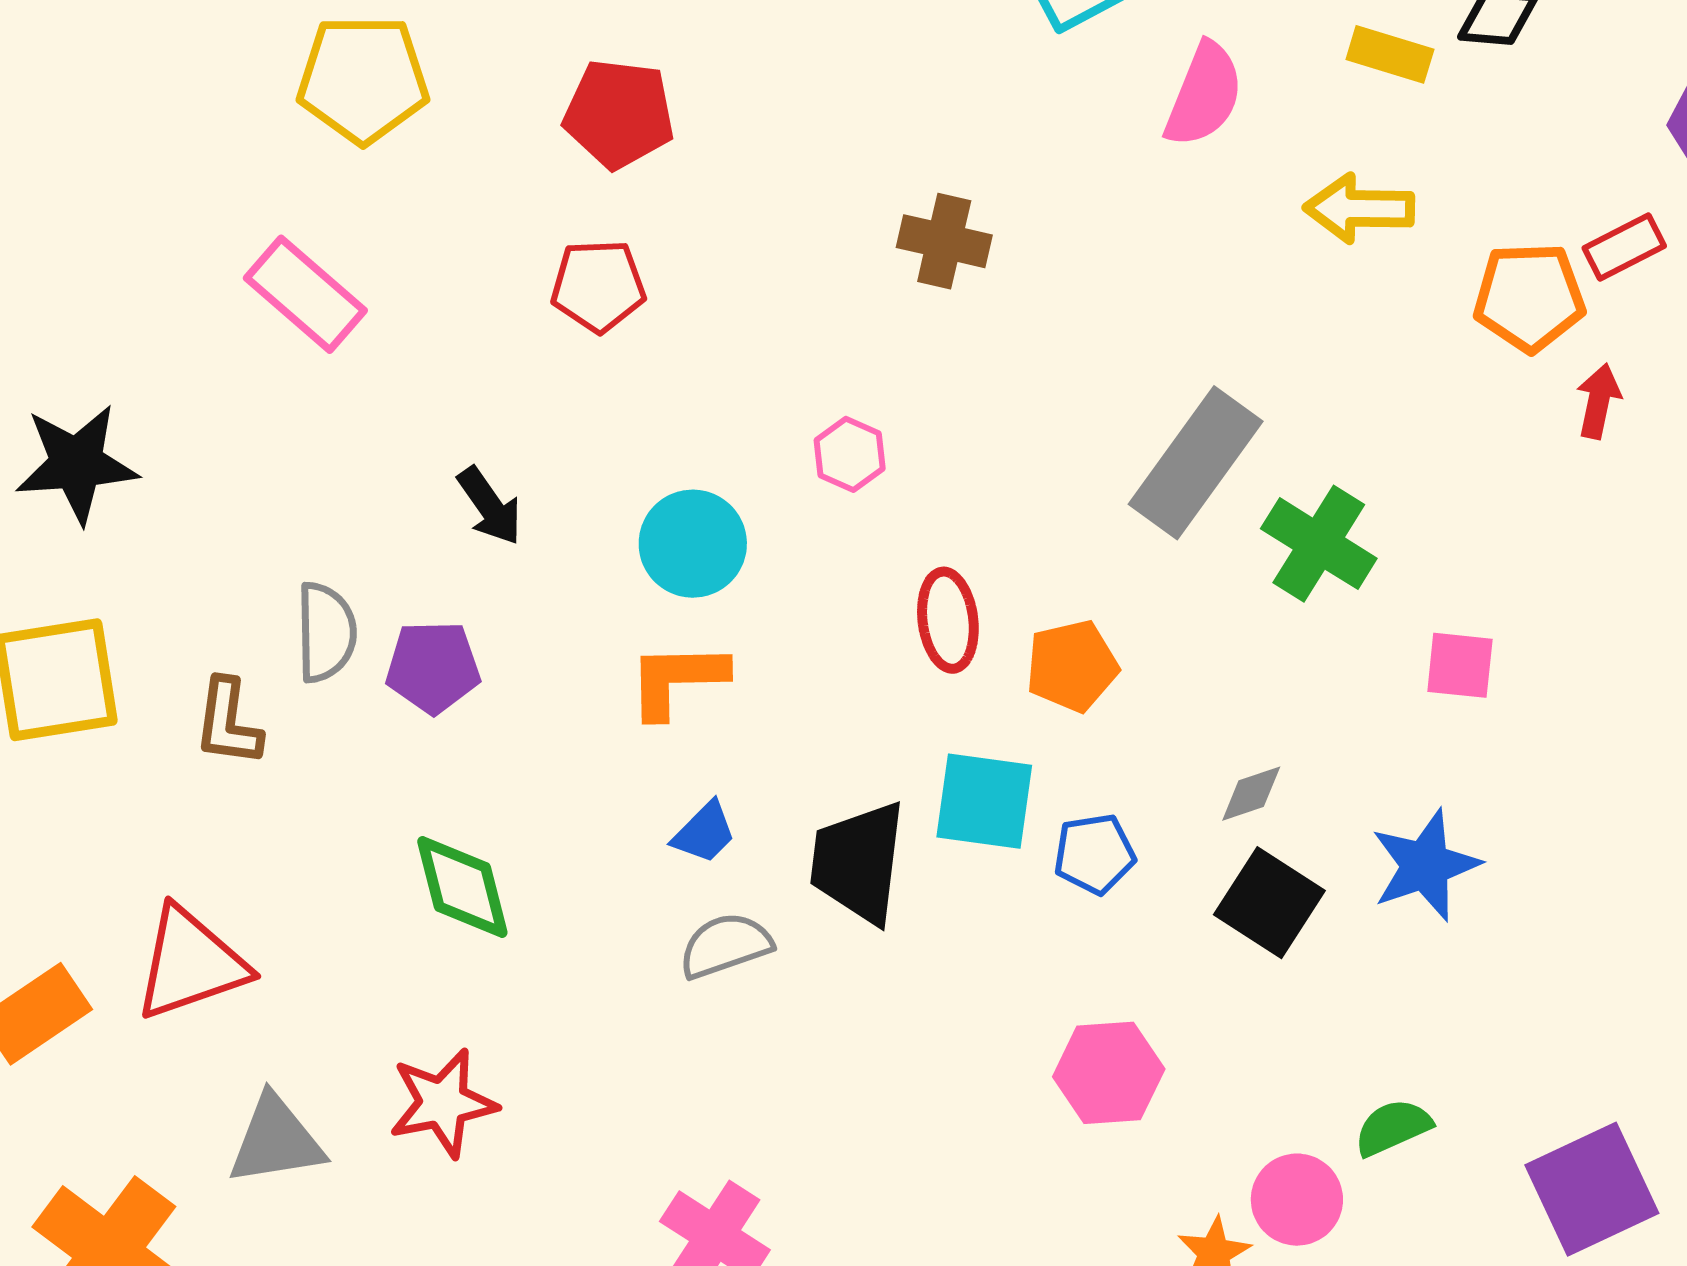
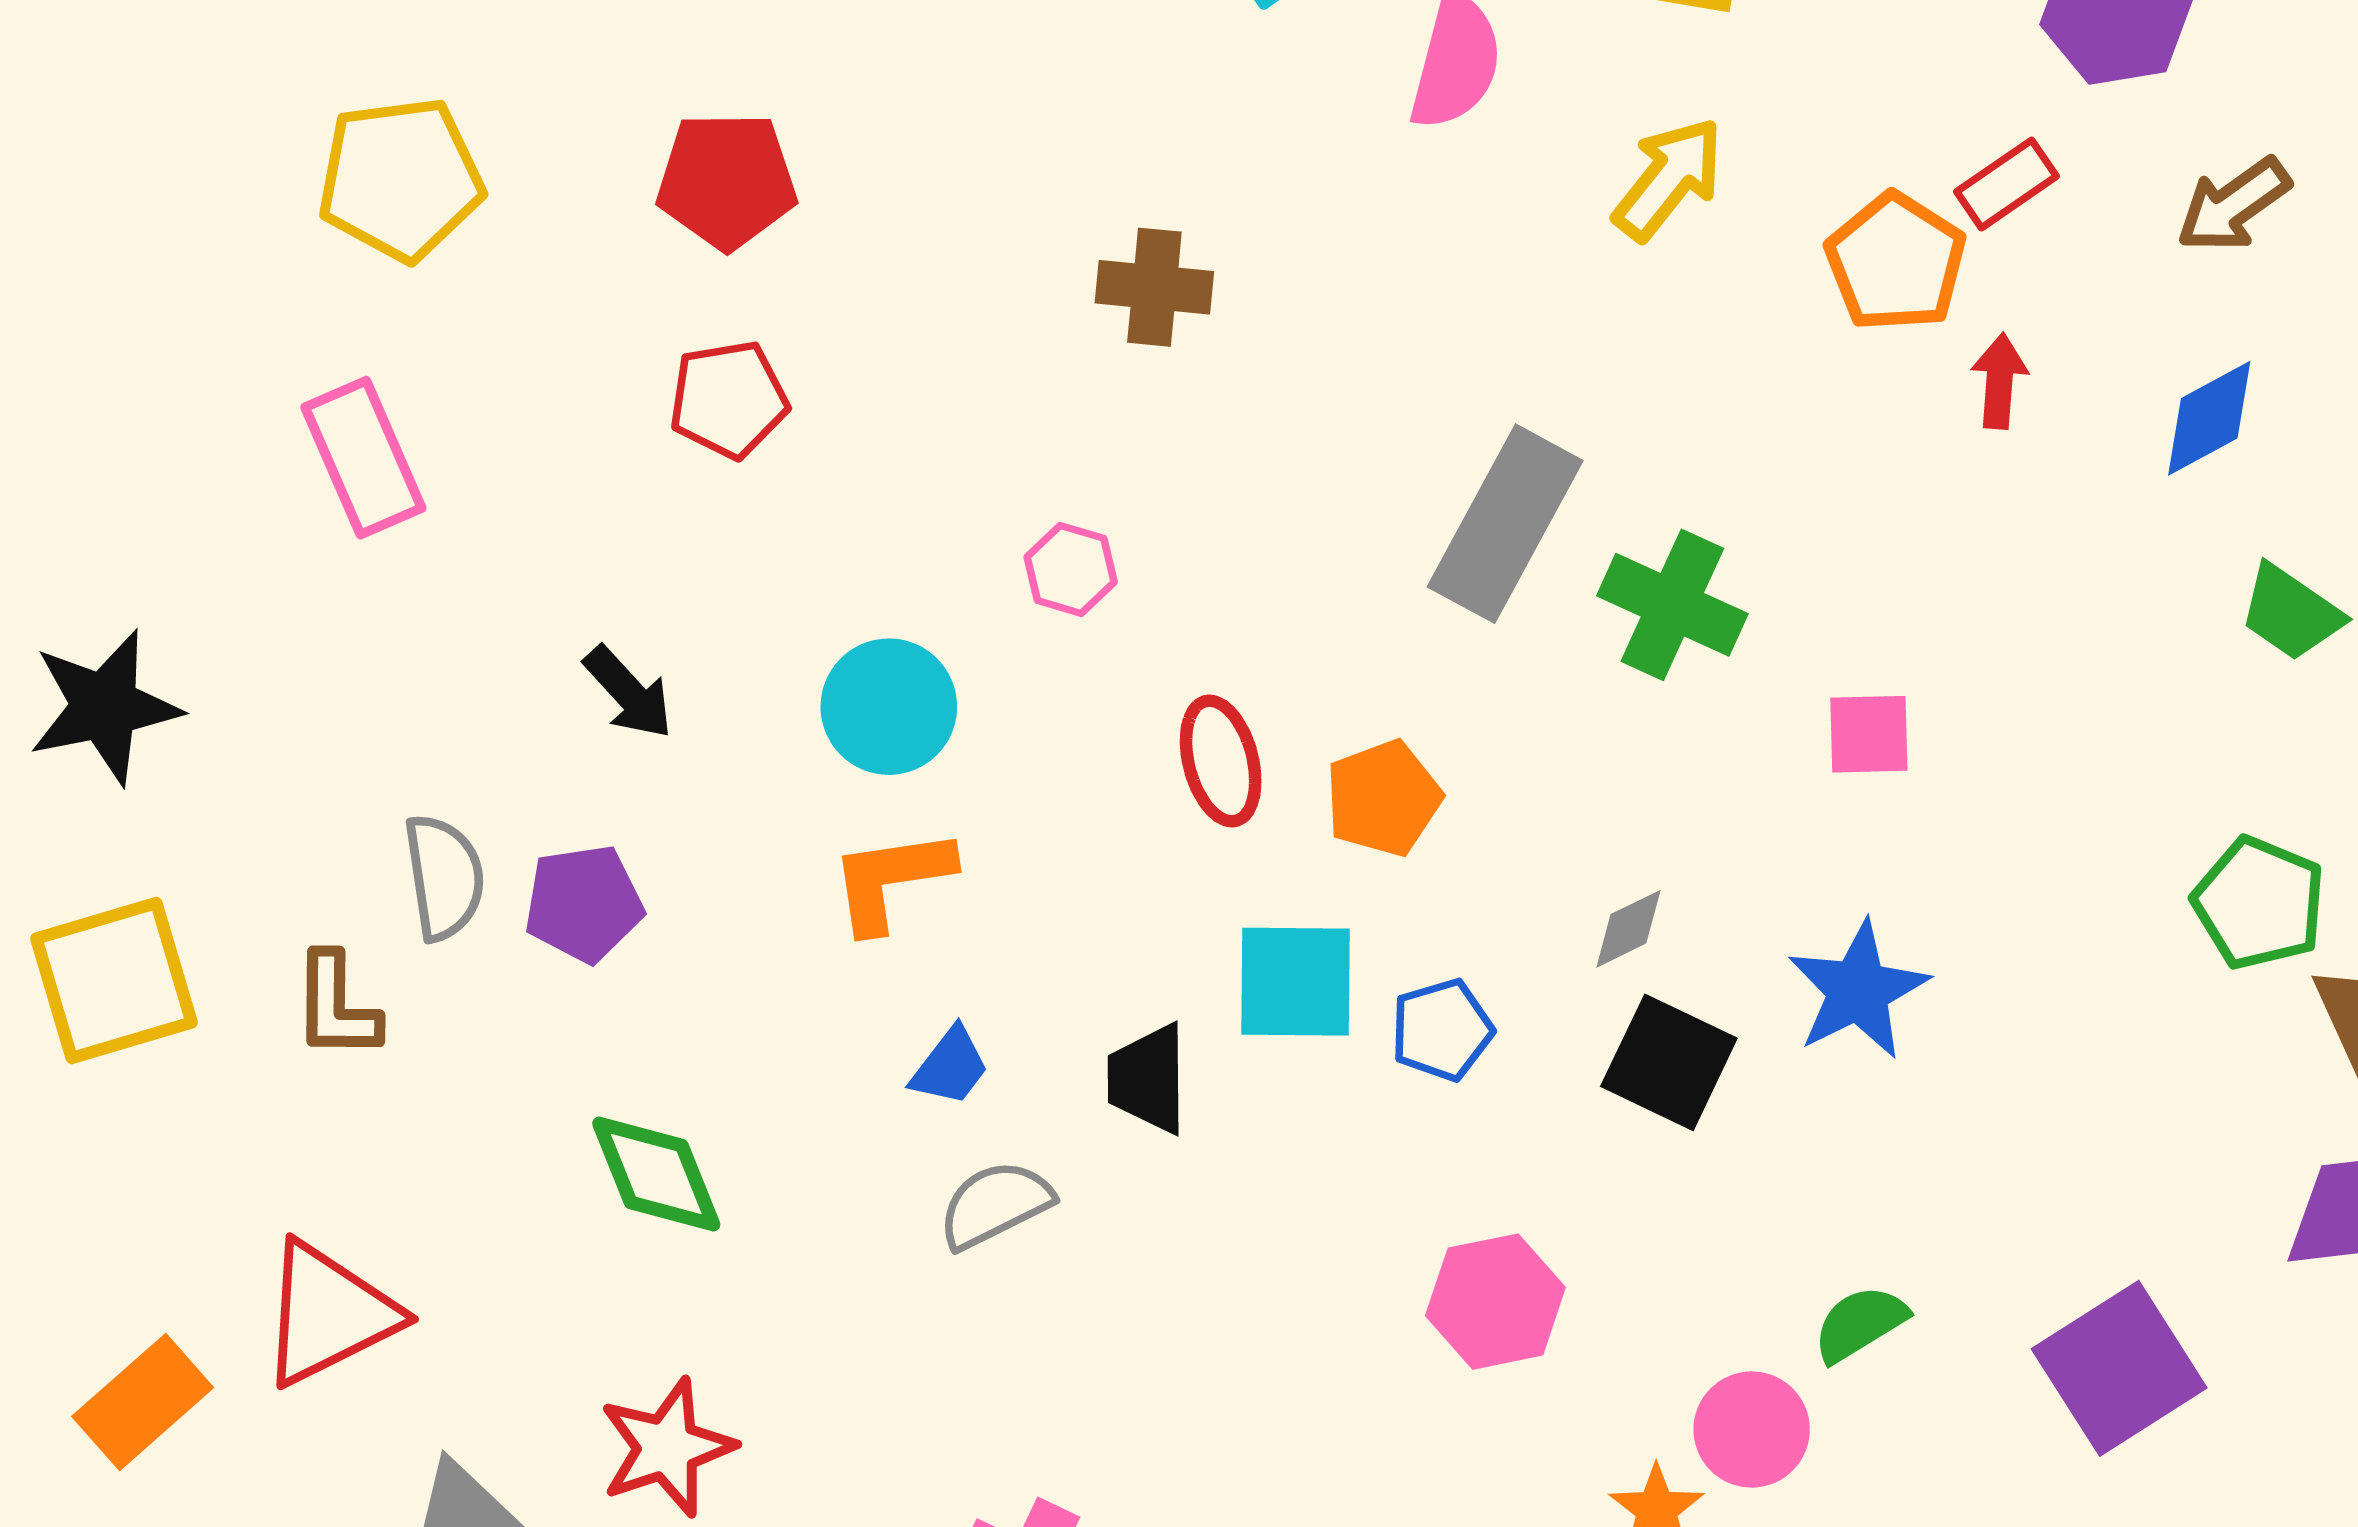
yellow arrow: (1359, 208) -> (1668, 179), turned 135
pink rectangle: (305, 294) -> (363, 458), turned 33
orange pentagon: (1529, 297) -> (1896, 262), turned -30
black trapezoid: (858, 862) -> (1148, 1079), size x0.7

